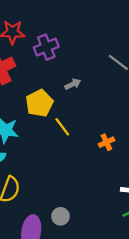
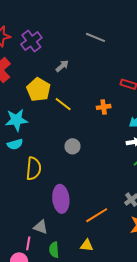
orange cross: (106, 142) -> (104, 107), turned 32
gray circle: (61, 216) -> (72, 146), moved

